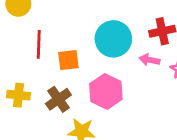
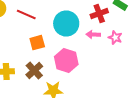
red line: (39, 44) -> (26, 14), moved, turned -60

